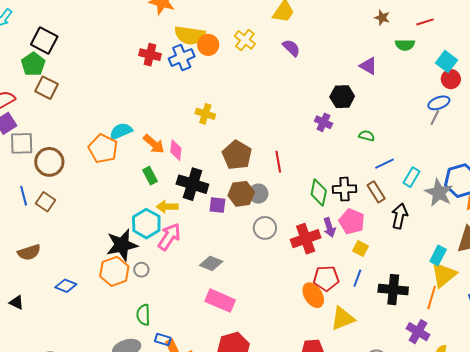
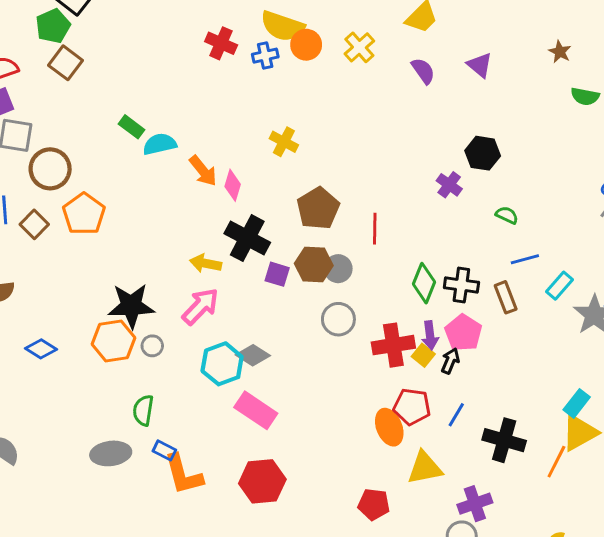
blue cross: (182, 57) -> (265, 56), size x0.7
purple triangle: (368, 66) -> (480, 65), moved
orange pentagon: (103, 149) -> (84, 214), moved
green rectangle: (150, 176) -> (132, 127), moved, turned -36
black arrow: (400, 216) -> (450, 361), moved, size x0.7
cyan hexagon: (146, 224) -> (222, 364), moved
yellow square: (360, 249) -> (423, 355), moved
purple cross: (418, 332) -> (475, 504), moved, turned 30

